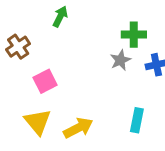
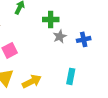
green cross: (134, 35) -> (51, 19), moved

